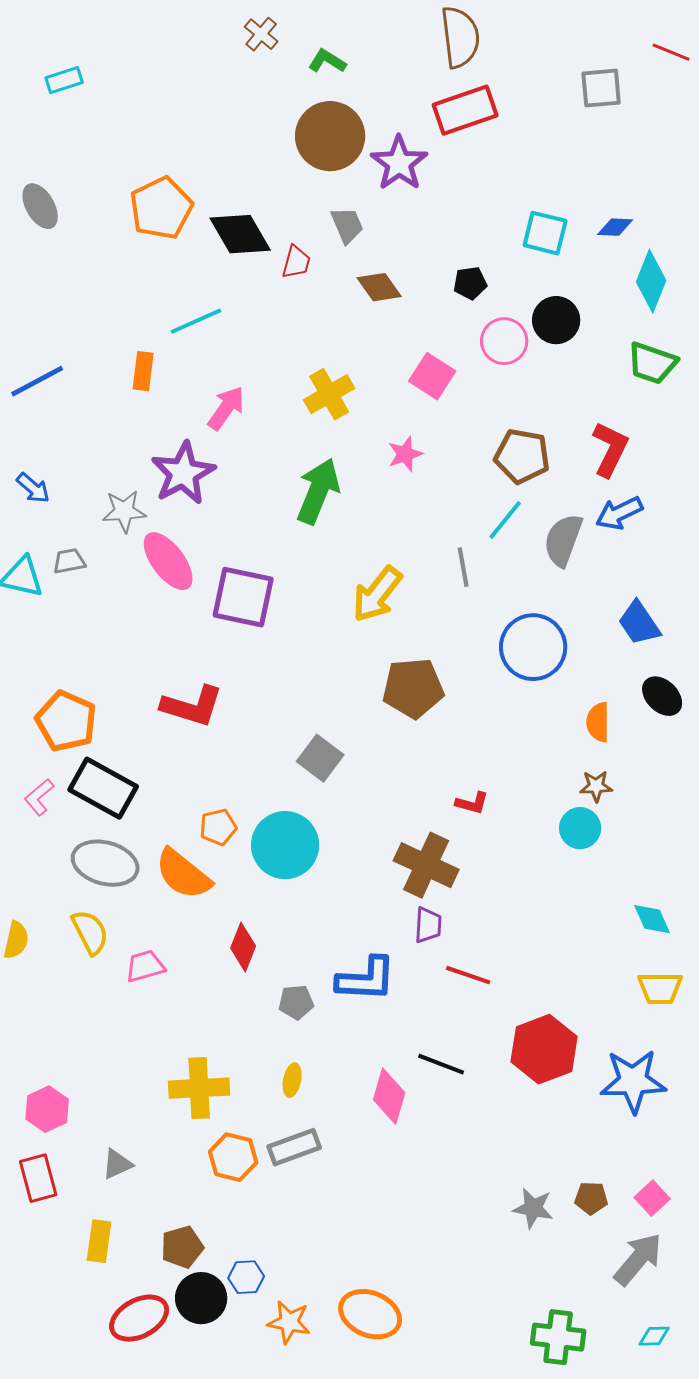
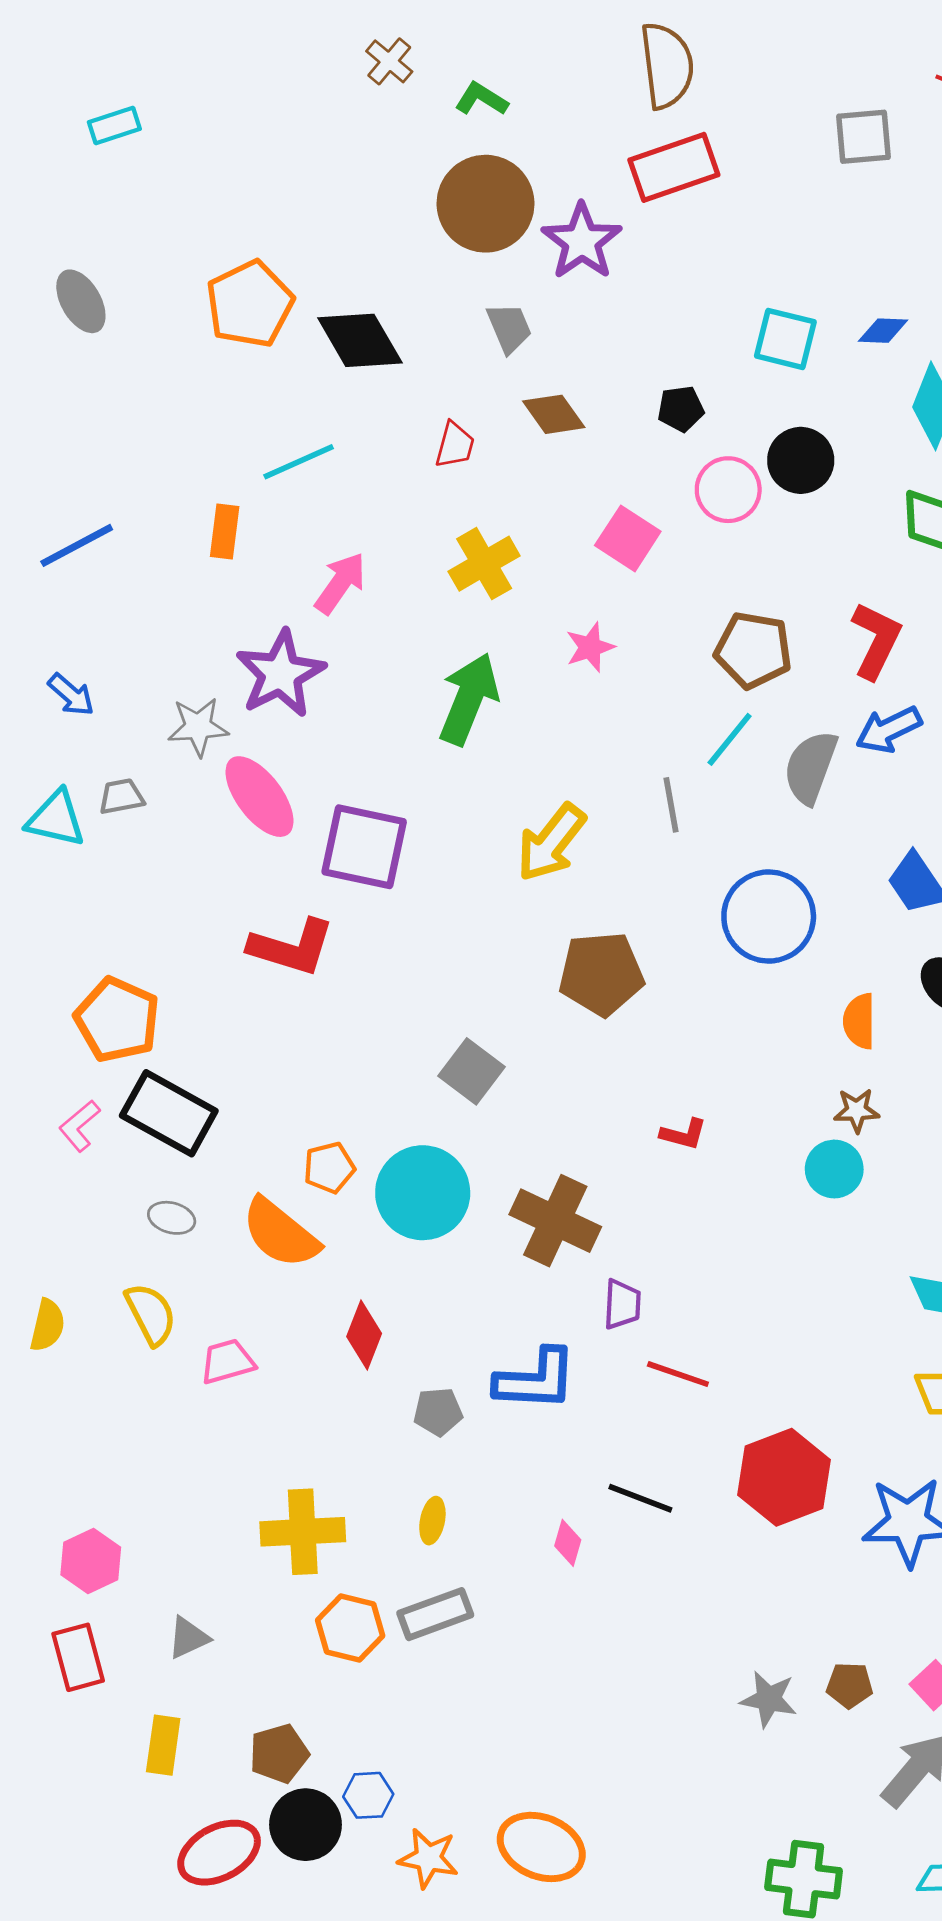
red trapezoid: (296, 262) -> (455, 445), moved
red L-shape: (192, 706) -> (292, 947), moved
gray ellipse: (105, 863) -> (172, 1218), size x0.5
brown cross: (426, 865) -> (555, 1221), moved
pink diamond: (389, 1096) -> (568, 1543), size x0.6

